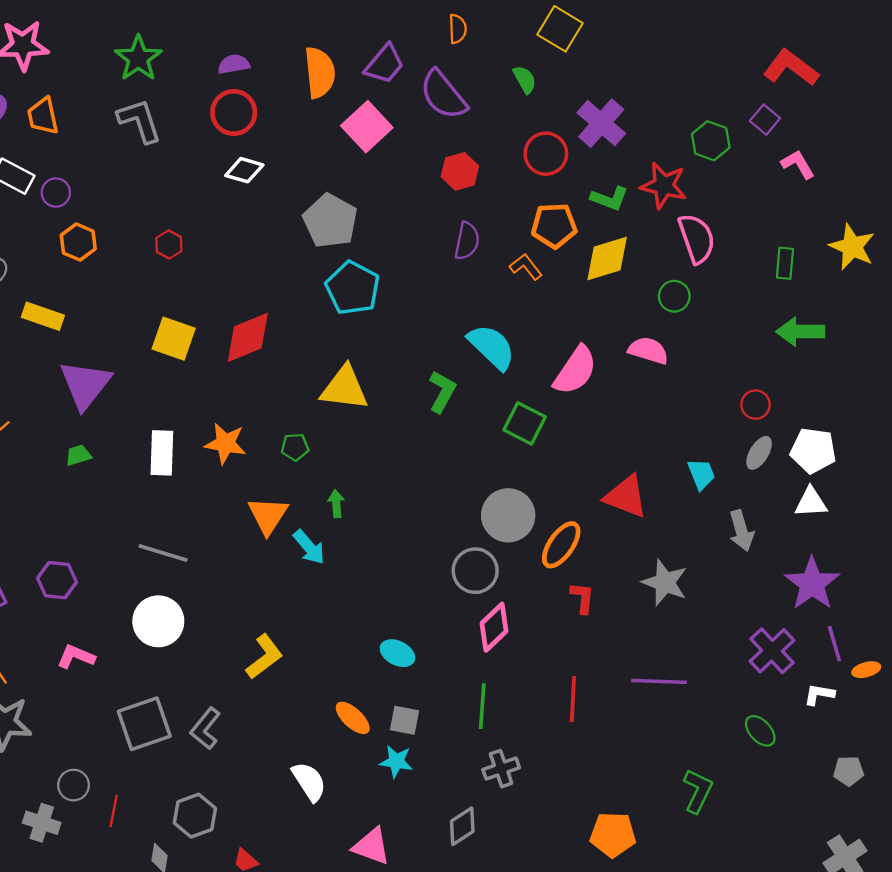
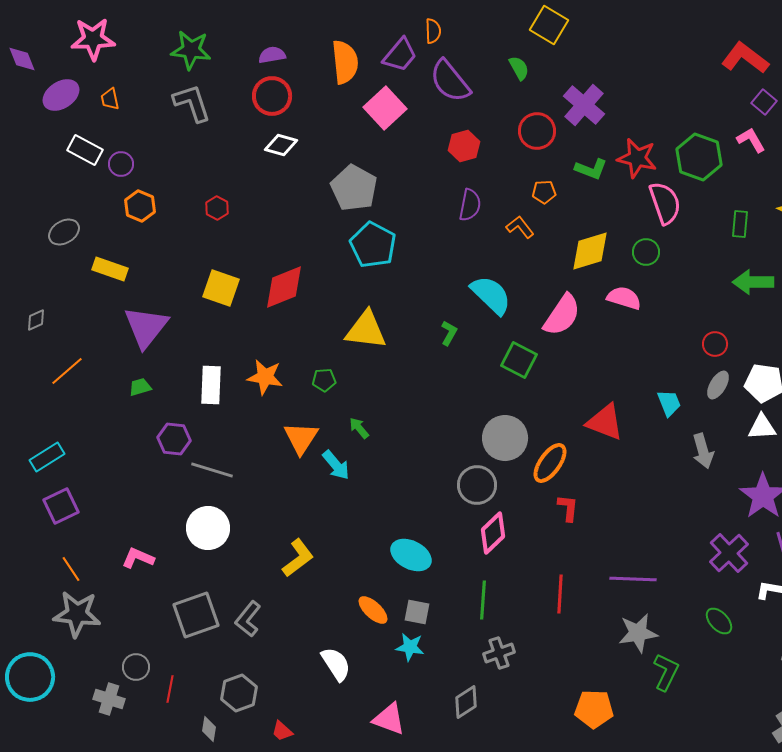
orange semicircle: (458, 29) -> (433, 31), moved
green star: (138, 58) -> (191, 50), turned -30
orange trapezoid: (43, 116) -> (110, 99), size x0.7
purple square: (765, 120) -> (764, 102), moved
green hexagon: (711, 141) -> (699, 157), moved, size x1.4
orange pentagon: (554, 226) -> (544, 192), size x0.6
yellow diamond: (607, 259) -> (590, 251), moved
green L-shape: (442, 392) -> (449, 333), size x0.7
green arrow: (336, 504) -> (359, 428), turned -35
purple hexagon: (57, 580) -> (174, 439), moved
gray star: (665, 582) -> (638, 633), moved, turned -30
cyan ellipse: (397, 653) -> (411, 555), size x1.4

